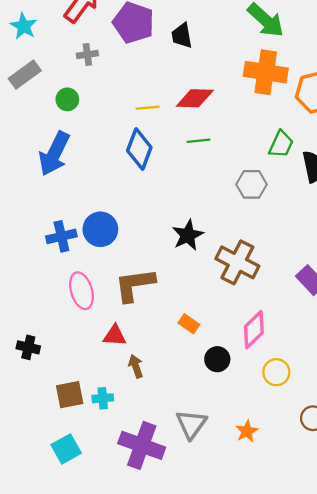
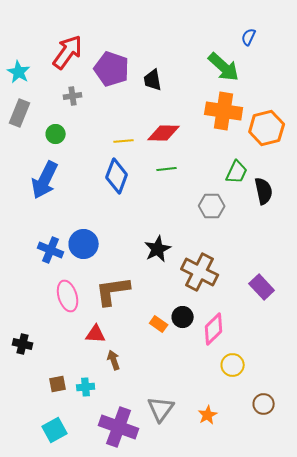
gray rectangle: (25, 75) -> (20, 113), turned -32
blue cross: (61, 236) -> (51, 250), turned 35
black circle: (217, 359) -> (183, 317), moved
brown square: (70, 395) -> (58, 384), size x0.7

